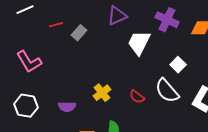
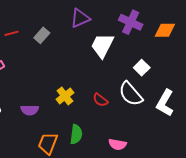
red line: (56, 25) -> (11, 33), moved

